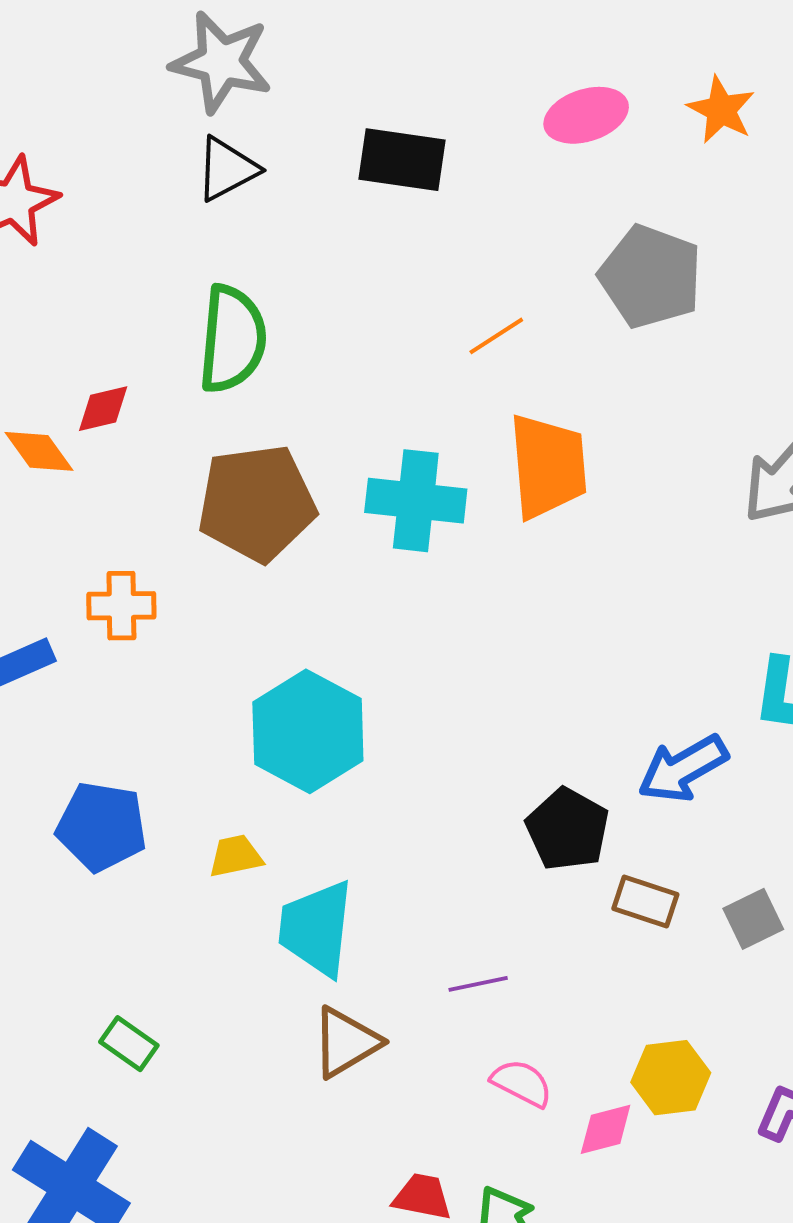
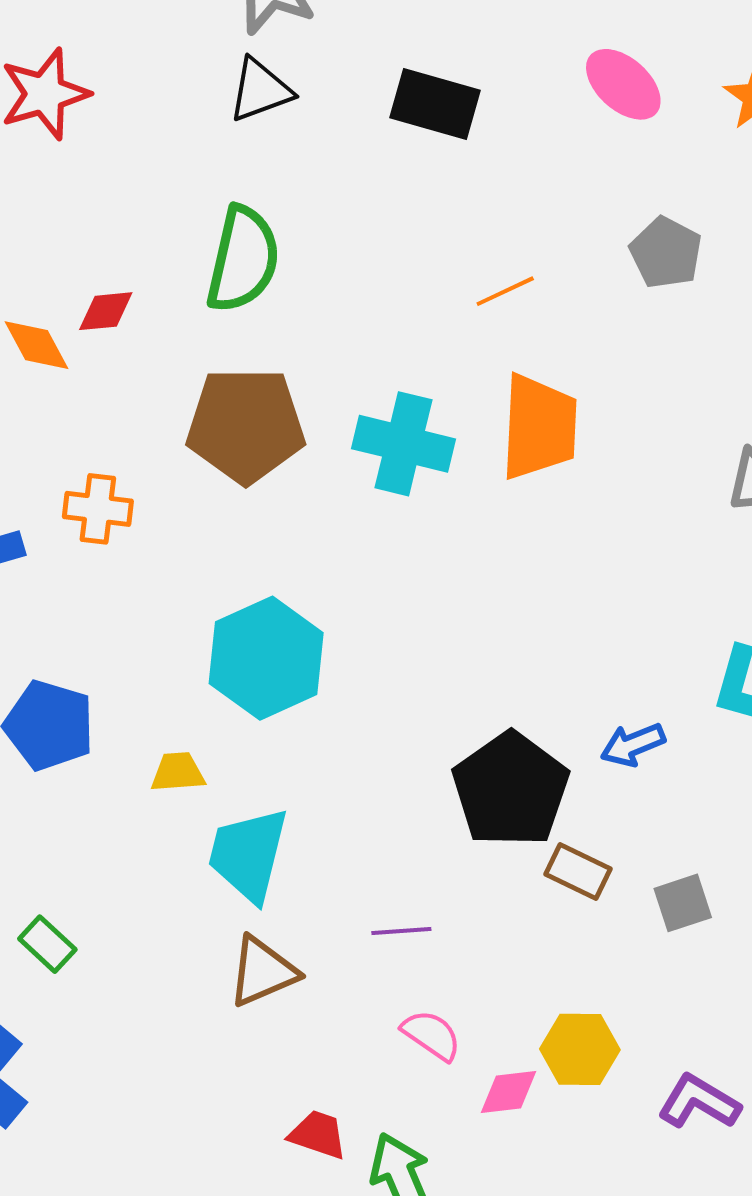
pink ellipse: (586, 115) -> (623, 84), turned 52
gray pentagon: (651, 277) -> (666, 253), size x0.7
blue arrow: (683, 769) -> (633, 745), size x0.7
black pentagon: (568, 829) -> (511, 790), size x1.4

